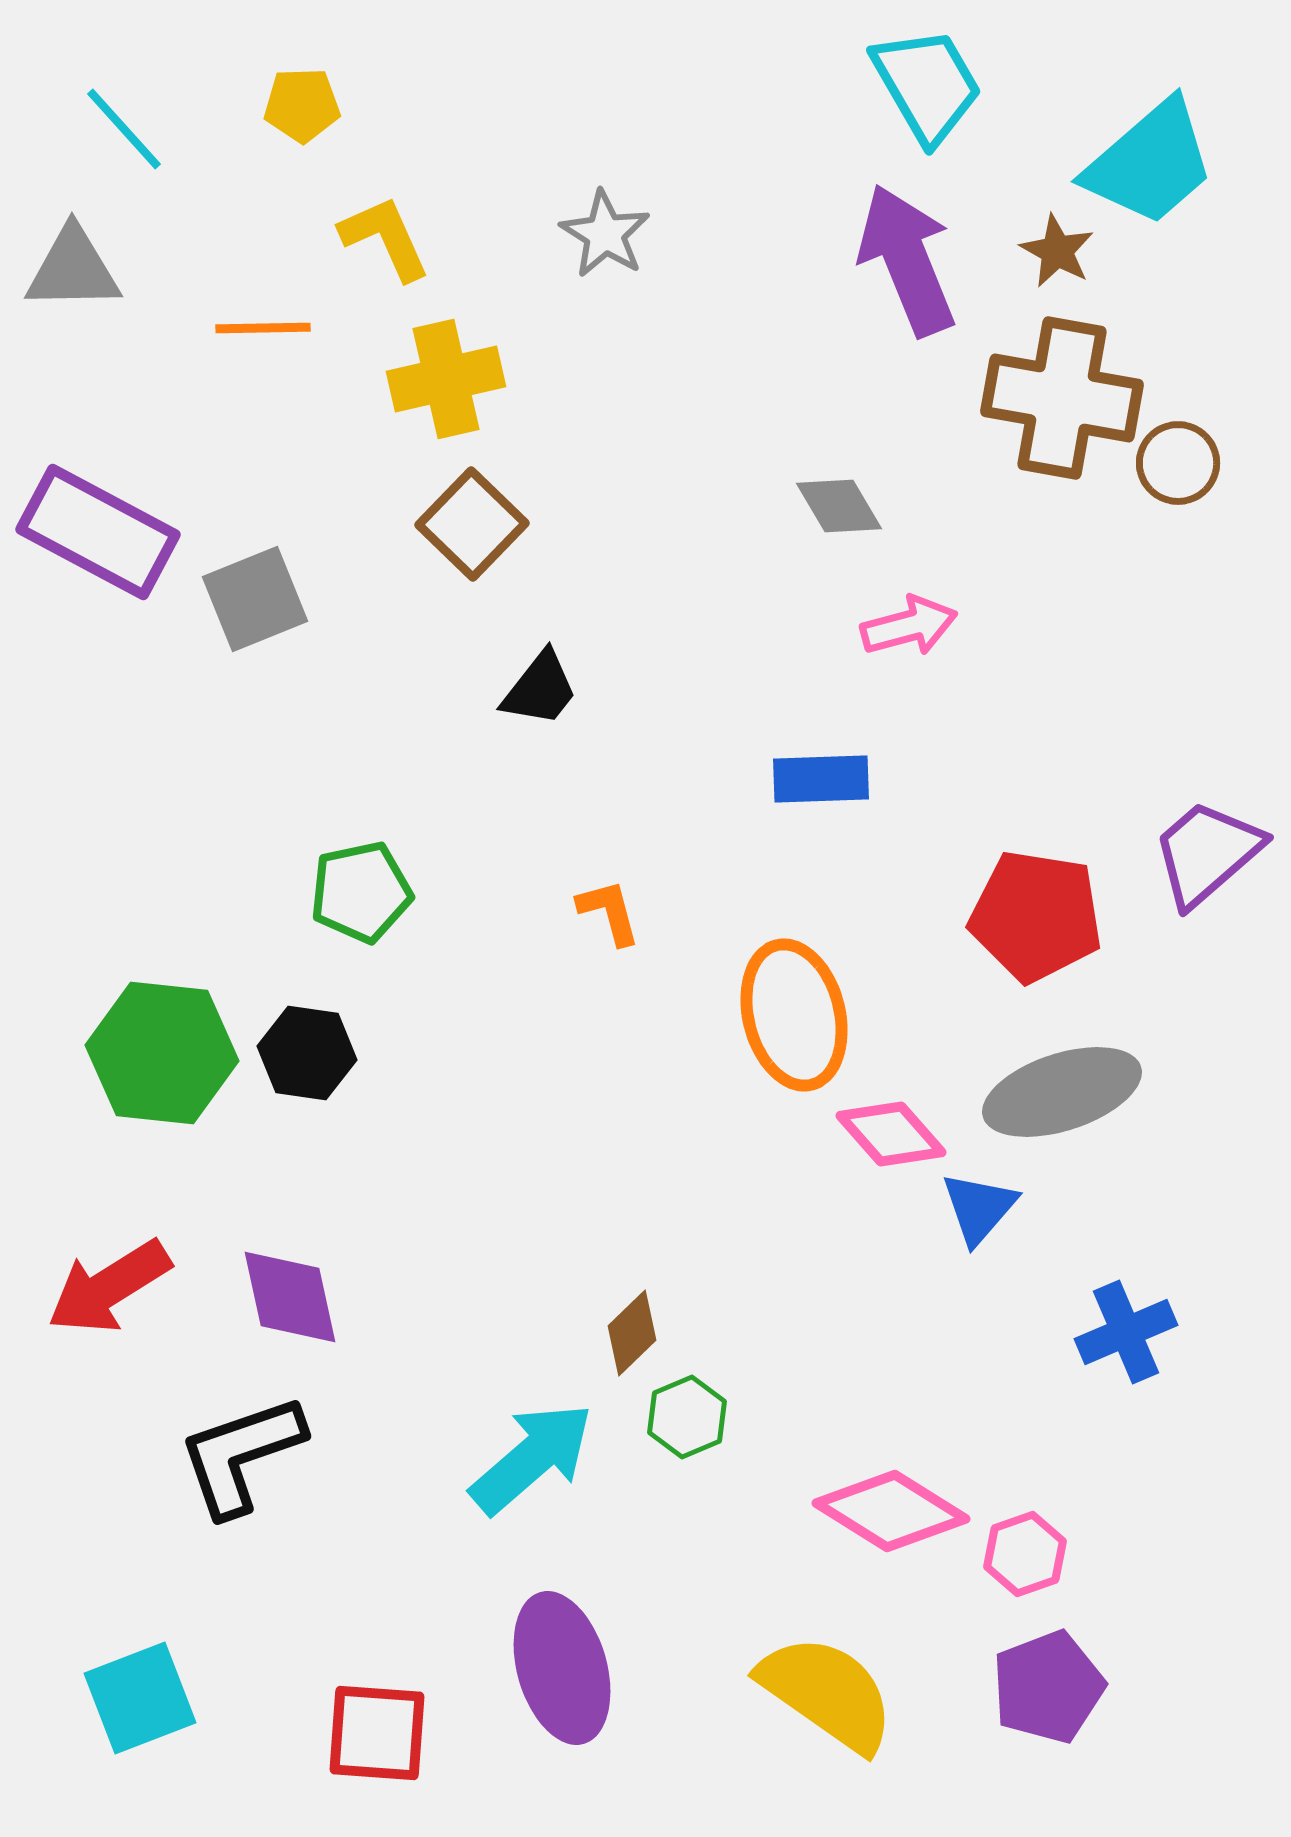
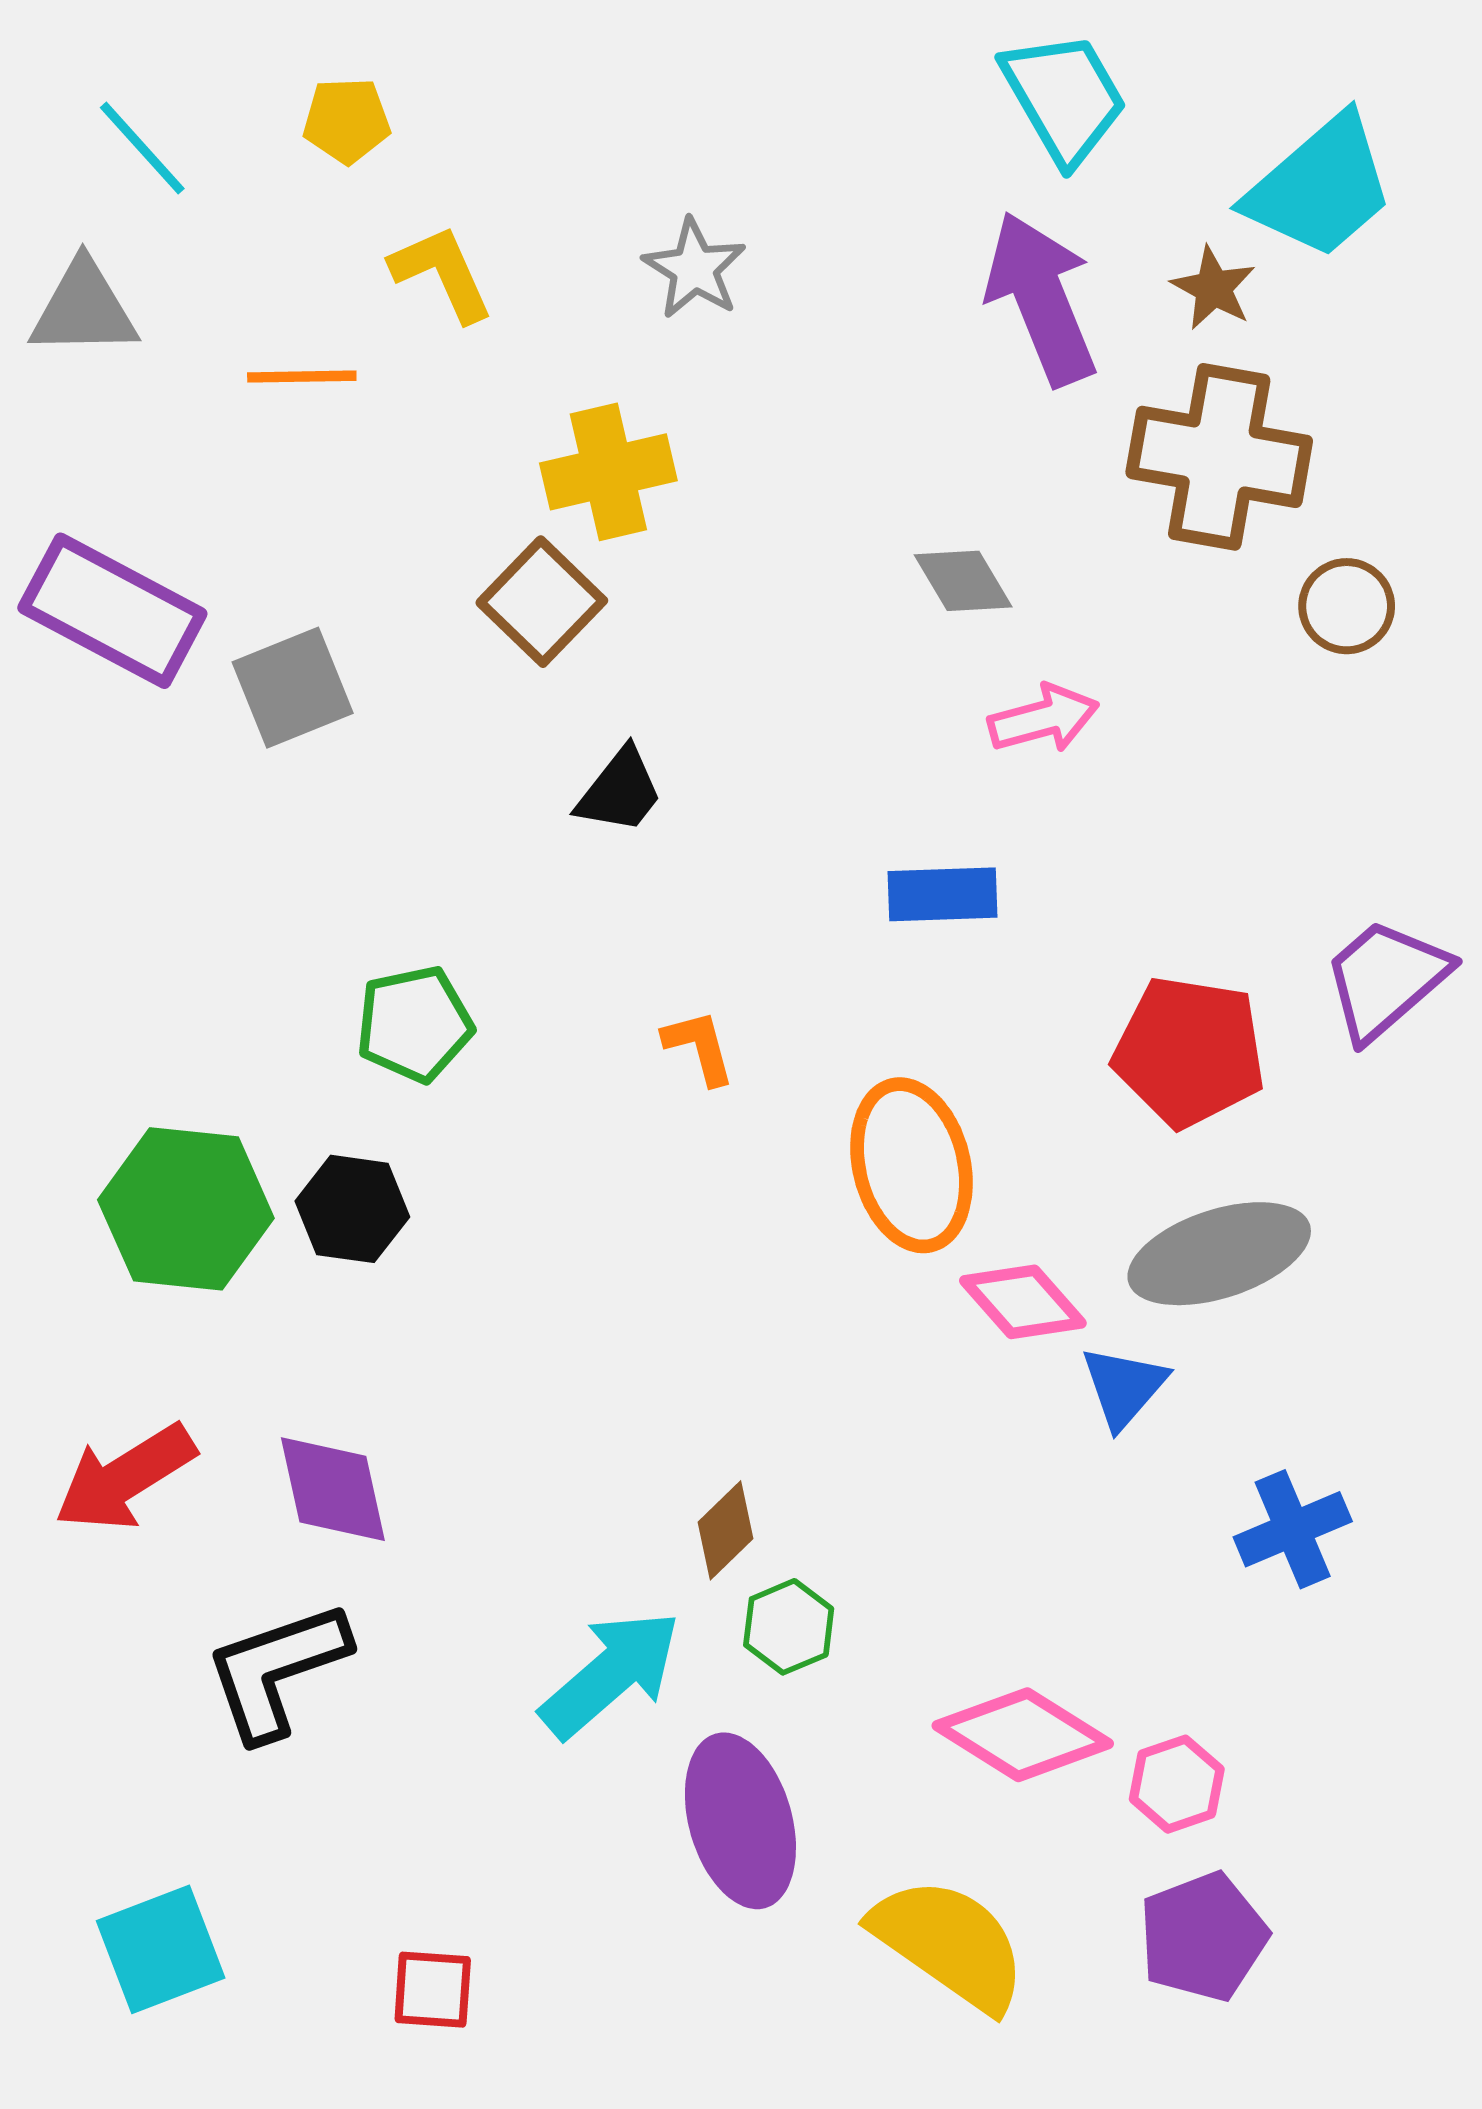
yellow cross: (446, 379) -> (608, 472), moved
brown circle: (1178, 463) -> (1347, 606), moved
purple ellipse: (562, 1668) -> (740, 1821), moved
red square: (377, 1733) -> (433, 1990), size x0.7

